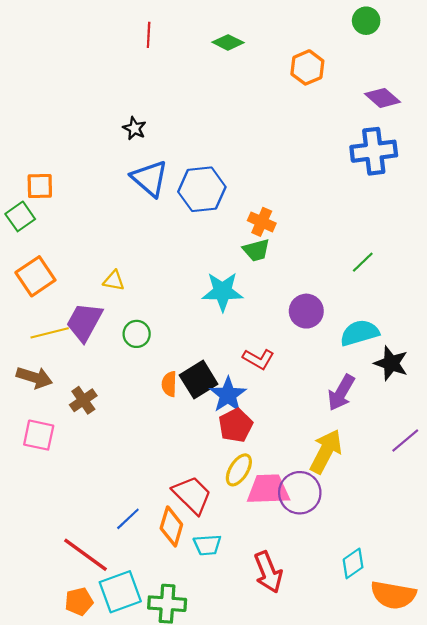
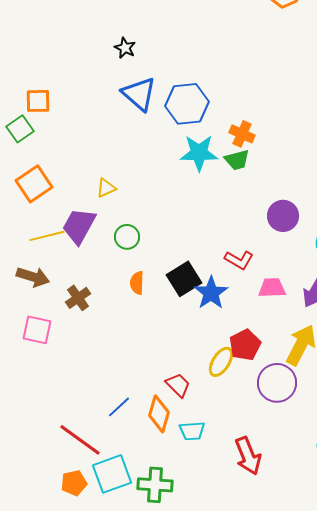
yellow triangle: (114, 281) -> (106, 188), turned -35
cyan star: (223, 292) -> (199, 153), moved
orange semicircle: (169, 384) -> (137, 283), moved
red pentagon: (236, 425) -> (245, 345), moved
pink trapezoid: (268, 489) -> (272, 288), moved, size x0.7
red trapezoid: (192, 495) -> (178, 385), size x0.7

